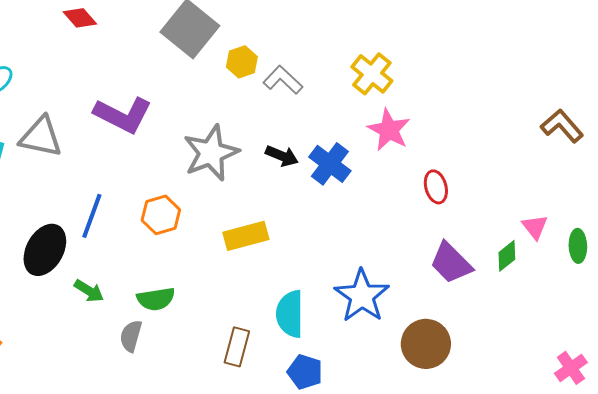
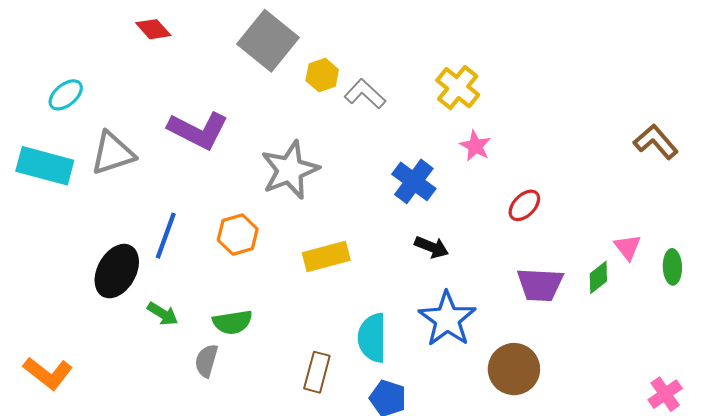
pink star: (389, 130) -> (475, 146), size x0.7
gray triangle: (41, 137) -> (113, 153), turned -30
black arrow: (282, 156) -> (432, 247), moved
red ellipse: (436, 187) -> (524, 205), turned 60
purple trapezoid: (451, 263) -> (540, 285), turned -42

